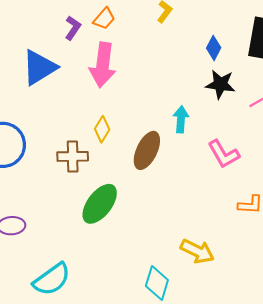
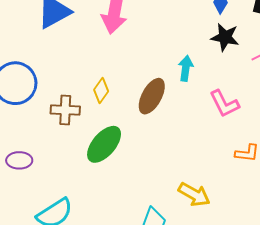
yellow diamond: (102, 129) -> (101, 90), moved
brown cross: (73, 156) -> (65, 110), moved

